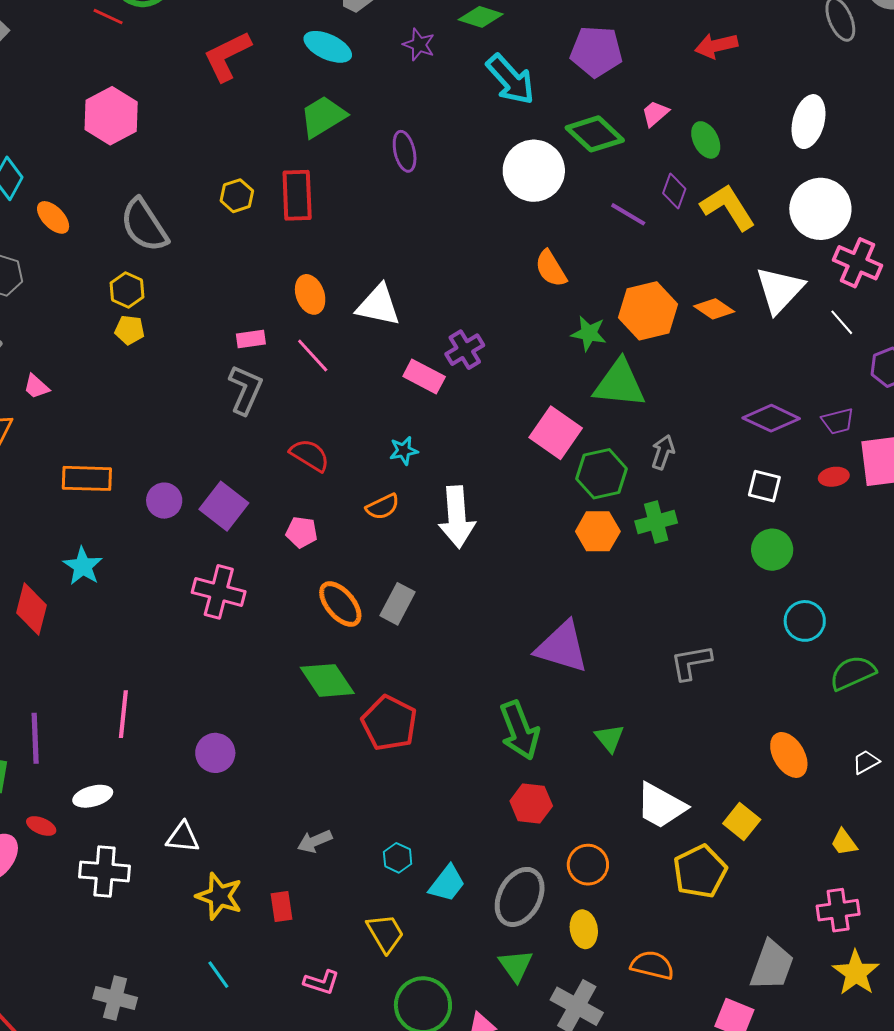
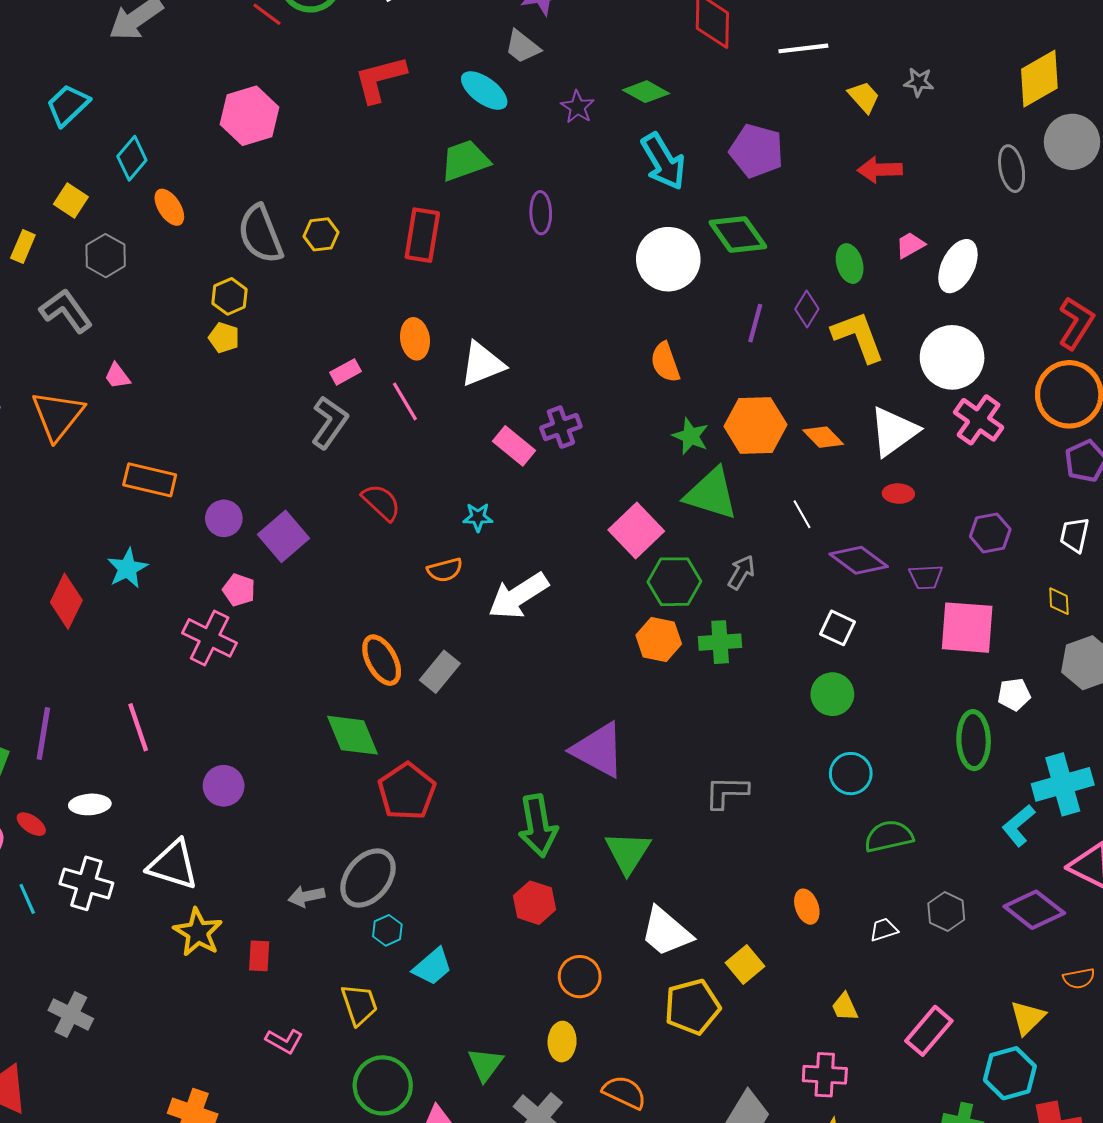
pink trapezoid: (655, 113) -> (910, 245), moved
yellow hexagon: (237, 196) -> (321, 234), moved
purple line: (628, 214) -> (755, 323), turned 63
white triangle: (378, 305) -> (482, 364), turned -45
white line: (842, 322) -> (802, 514), moved
pink rectangle: (251, 339) -> (346, 372), turned -32
red ellipse: (834, 477) -> (898, 494), moved
white arrow: (457, 517) -> (518, 596), turned 50
pink pentagon: (302, 532) -> (239, 590), moved
pink cross: (219, 592) -> (210, 638), moved
pink line: (123, 714) -> (138, 727), turned -36
green triangle: (610, 738) -> (628, 852), size x1.5
orange ellipse: (789, 755) -> (807, 907), size x0.7
white triangle: (183, 837) -> (173, 865), size x1.5
gray ellipse: (520, 897) -> (368, 878), moved
cyan line: (218, 975) -> (27, 899), moved

